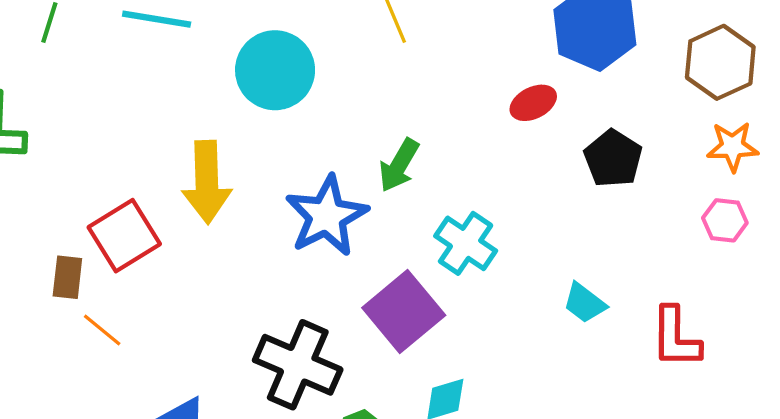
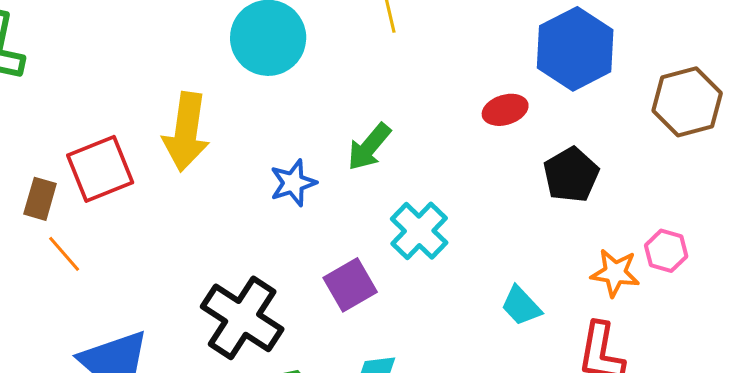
orange star: (733, 147) -> (615, 273), moved
blue star: (327, 216) -> (293, 183), size x0.6
purple square: (404, 311) -> (350, 285), size x0.7

